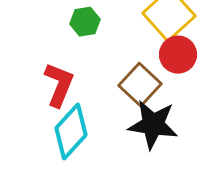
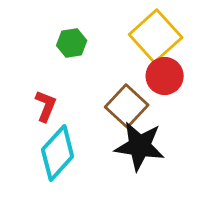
red L-shape: (59, 85) -> (46, 106), size x0.7

